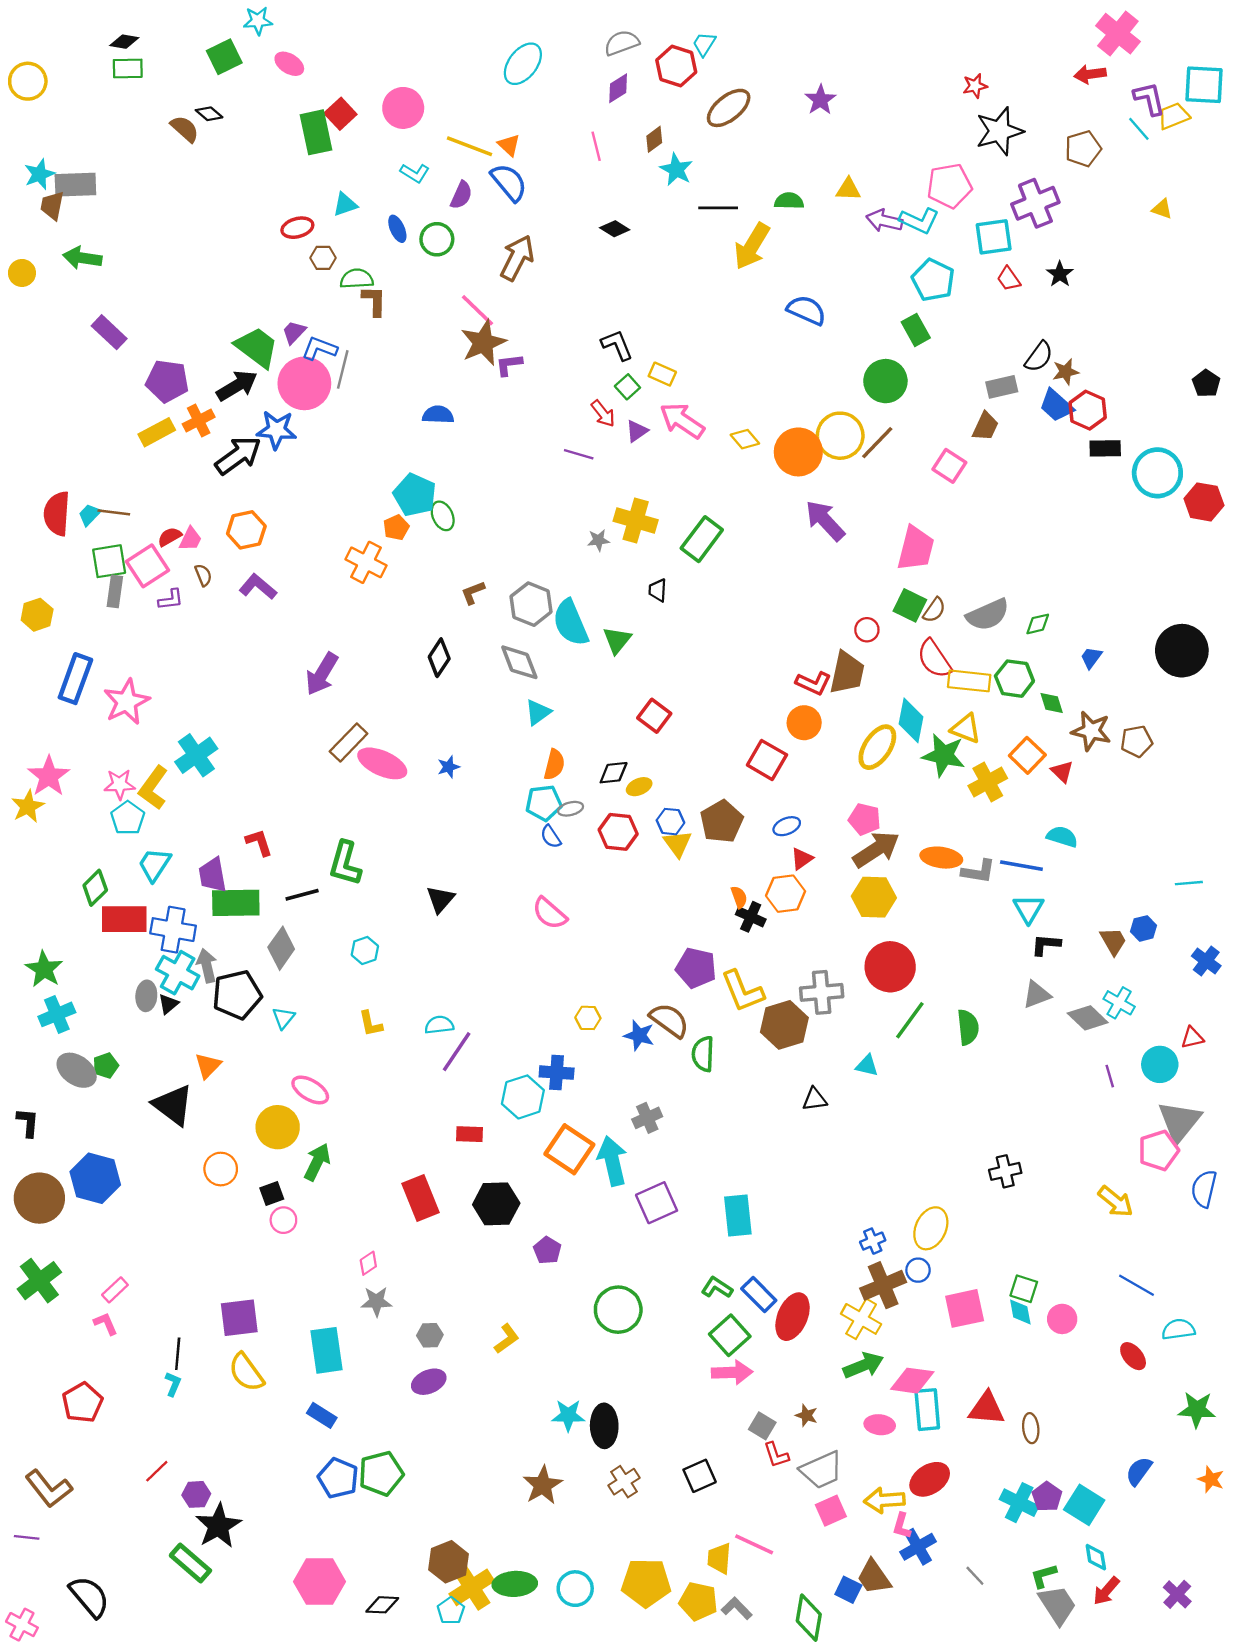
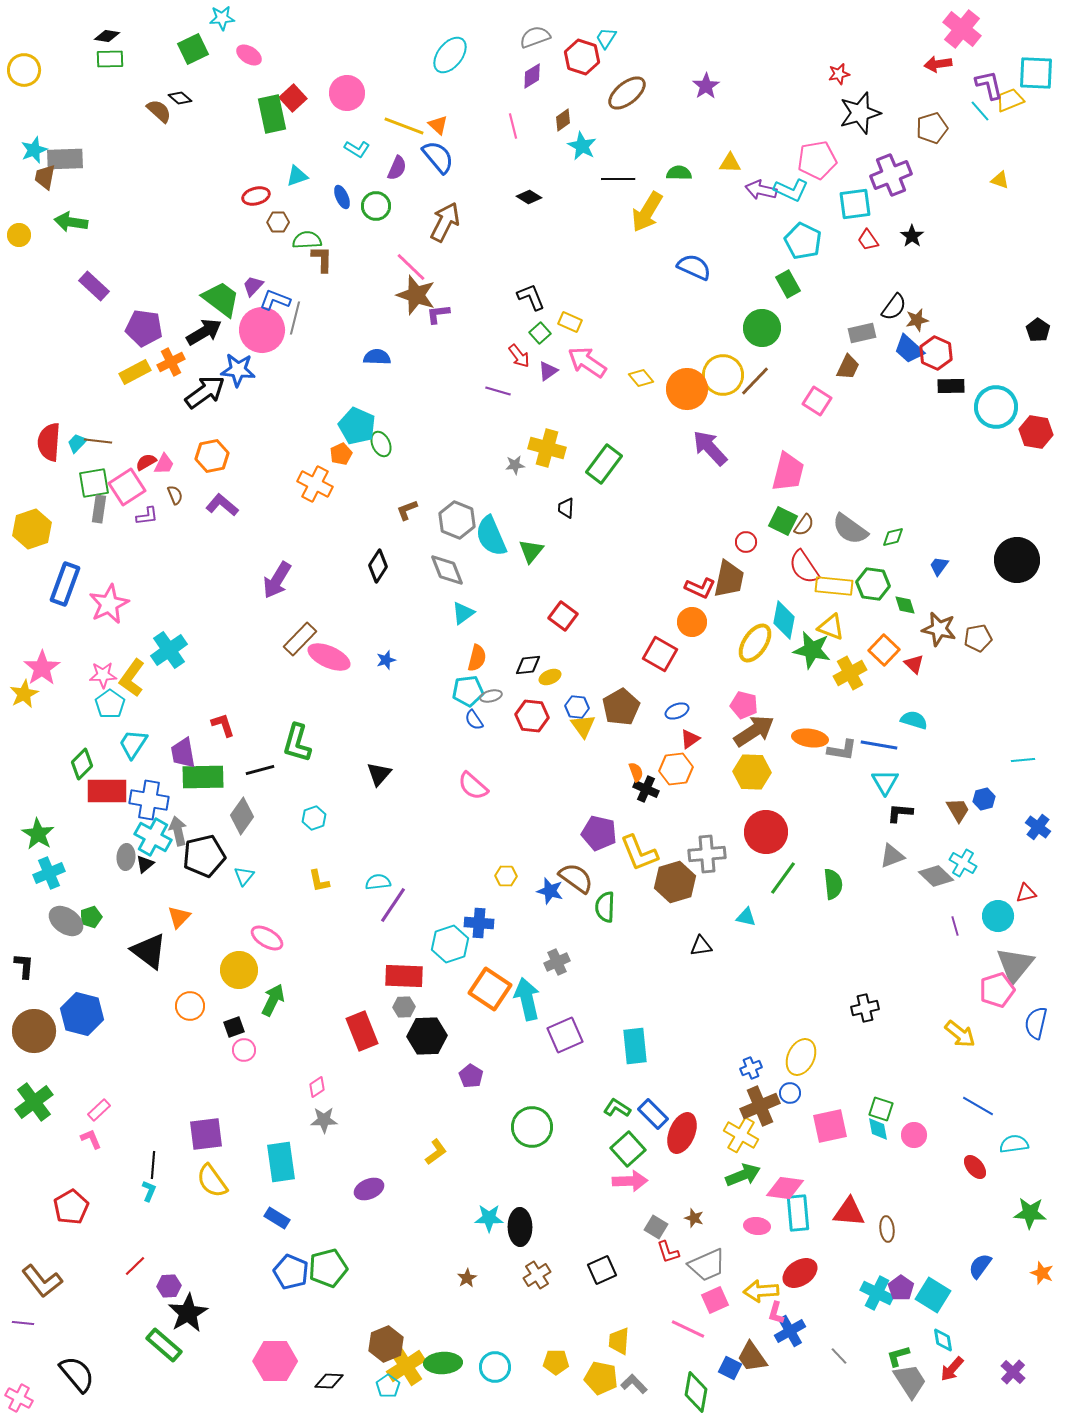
brown star: (483, 343) -> (416, 295), turned -30
yellow hexagon: (37, 615) -> (32, 529), size x1.4
gray semicircle: (988, 615) -> (850, 529), turned 60
red rectangle: (469, 1134) -> (404, 976), size x1.6
gray hexagon: (430, 1335) -> (404, 1007), moved
brown star: (543, 1485) -> (467, 1278), size x0.6
pink line: (754, 1544) -> (688, 1329), moved
yellow pentagon: (646, 1583) -> (556, 1362), size x0.6

